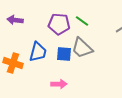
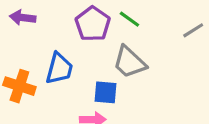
purple pentagon: (59, 24) -> (93, 24), turned 30
blue square: (64, 54) -> (106, 92), moved

